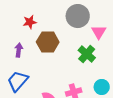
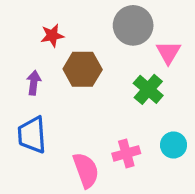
blue trapezoid: (18, 81) -> (32, 135), turned -45

